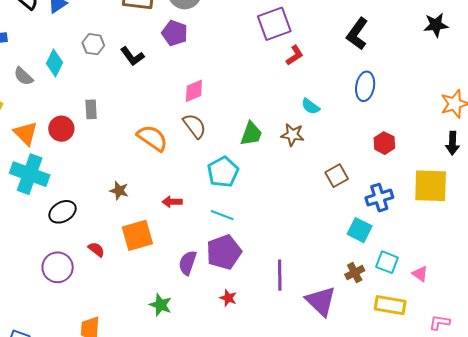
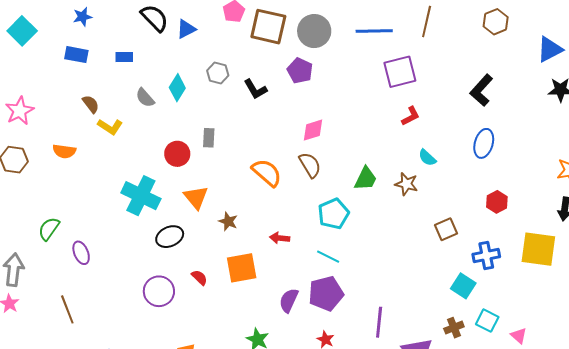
red L-shape: (295, 55) -> (411, 116), moved
orange triangle: (26, 133) -> (196, 197), moved

